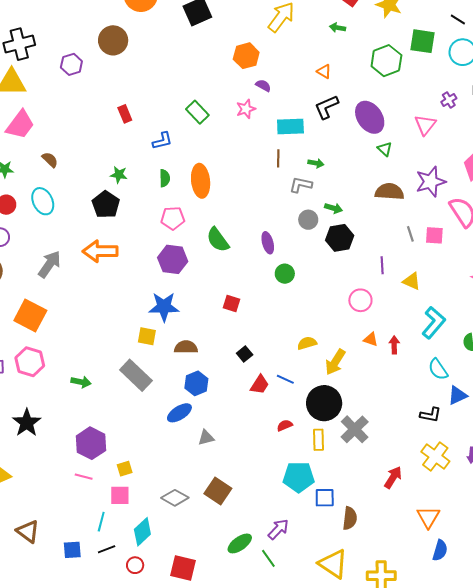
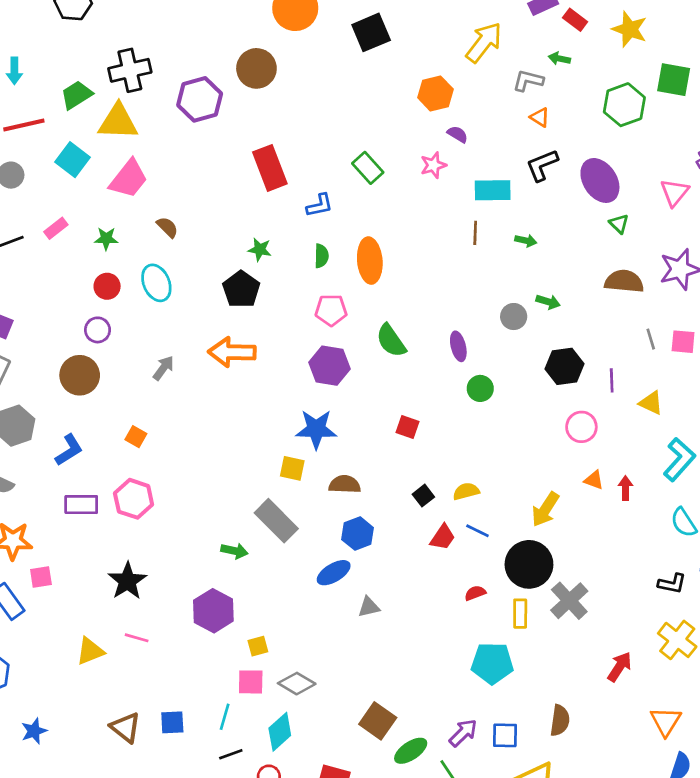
purple hexagon: (71, 64) -> (200, 99), size x1.5
red rectangle: (125, 114) -> (270, 168), size x1.8
gray L-shape: (301, 185) -> (528, 81), moved
black hexagon: (340, 238) -> (565, 366), moved
gray arrow: (50, 264) -> (163, 368), size x0.7
orange square: (30, 316) -> (136, 437), size x0.5
yellow semicircle: (307, 343) -> (466, 491), moved
green arrow: (81, 382) -> (234, 551), moved
pink line: (84, 477) -> (137, 638), moved
brown square: (218, 491) -> (378, 721), moved
gray diamond: (175, 498) -> (297, 684), moved
blue square: (325, 498) -> (505, 735), moved
blue square: (72, 550) -> (172, 722), moved

